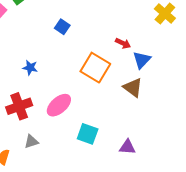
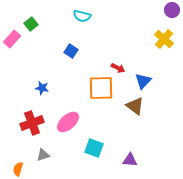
red arrow: (123, 43) -> (118, 68), moved
orange square: (95, 68) -> (101, 88), turned -32

